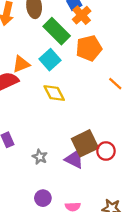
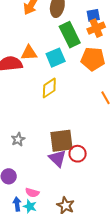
yellow diamond: (54, 93) -> (49, 88), turned 65
purple triangle: (74, 159) -> (57, 158), moved

